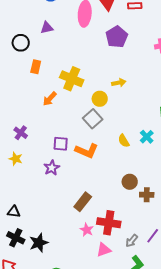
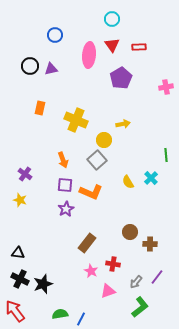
black circle: (21, 43) -> (30, 66), moved
orange arrow: (50, 99) -> (63, 160), moved, turned -63
purple star: (52, 168) -> (66, 209), moved
brown circle: (130, 182) -> (130, 232), moved
brown cross: (147, 195) -> (150, 244), moved
red cross: (109, 223) -> (113, 264), size x0.6

